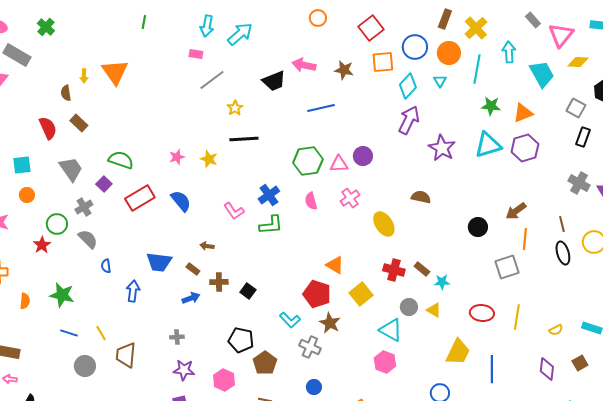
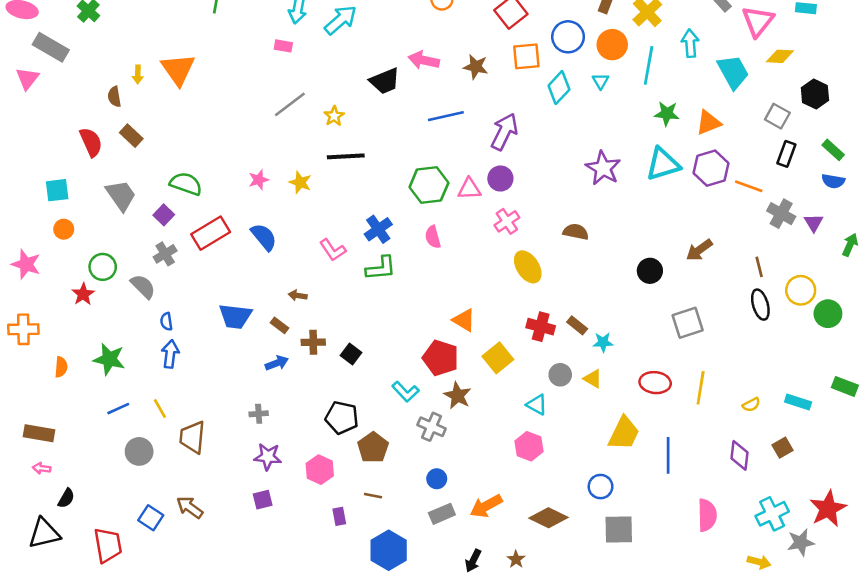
gray line: (212, 80) -> (290, 104), moved
purple arrow: (409, 120) -> (504, 132), moved
pink cross: (350, 198) -> (507, 221), moved
gray cross: (84, 207) -> (165, 254), moved
orange line: (525, 239) -> (749, 186), moved, turned -75
blue arrow: (133, 291) -> (170, 354), moved
cyan triangle: (391, 330) -> (537, 405), size x0.7
blue line: (69, 333) -> (118, 409), turned -42

